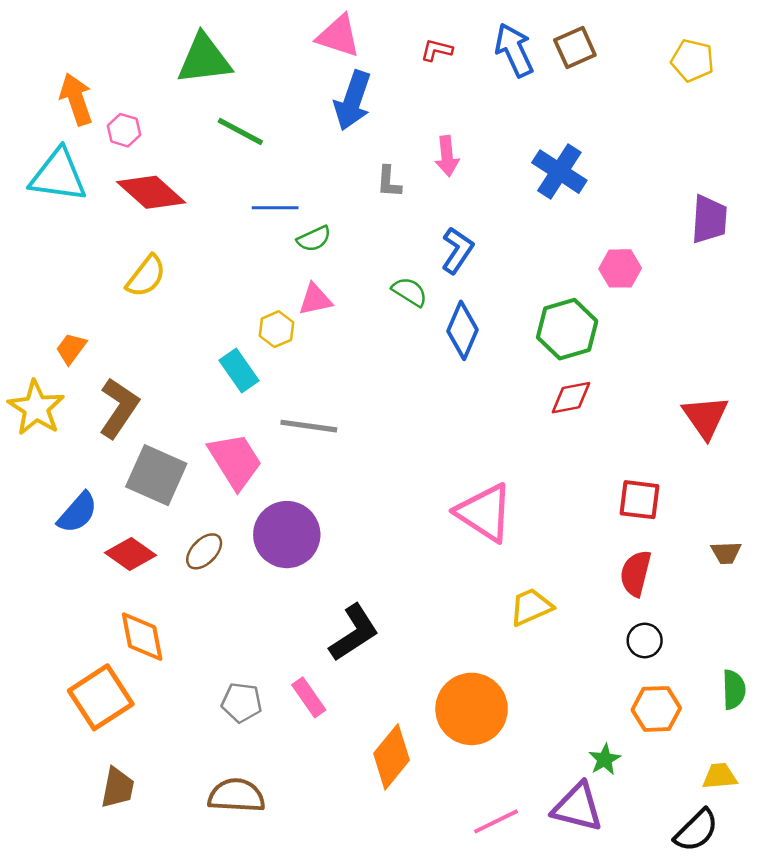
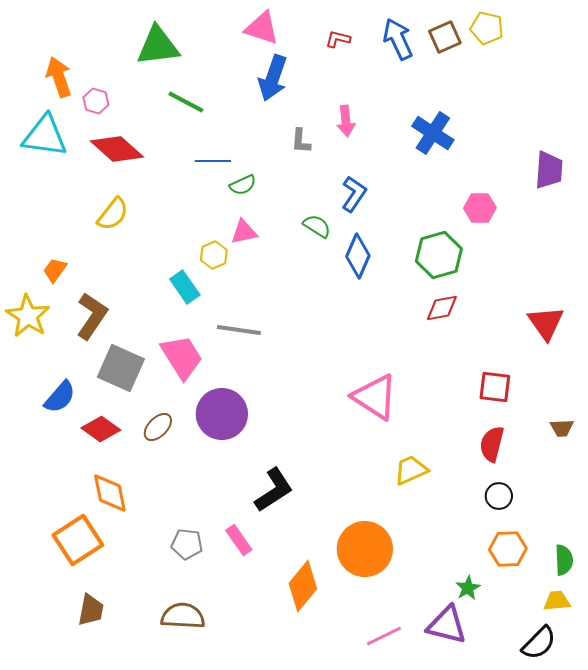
yellow pentagon: (692, 60) -> (487, 28), moved
green semicircle: (734, 690) -> (564, 560), moved

